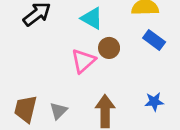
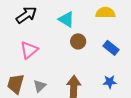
blue rectangle: (154, 40) -> (111, 48), moved
pink triangle: (83, 61) -> (29, 50), moved

